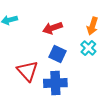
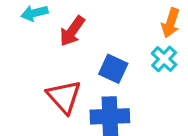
red arrow: (52, 28) -> (72, 31), moved, turned -36

